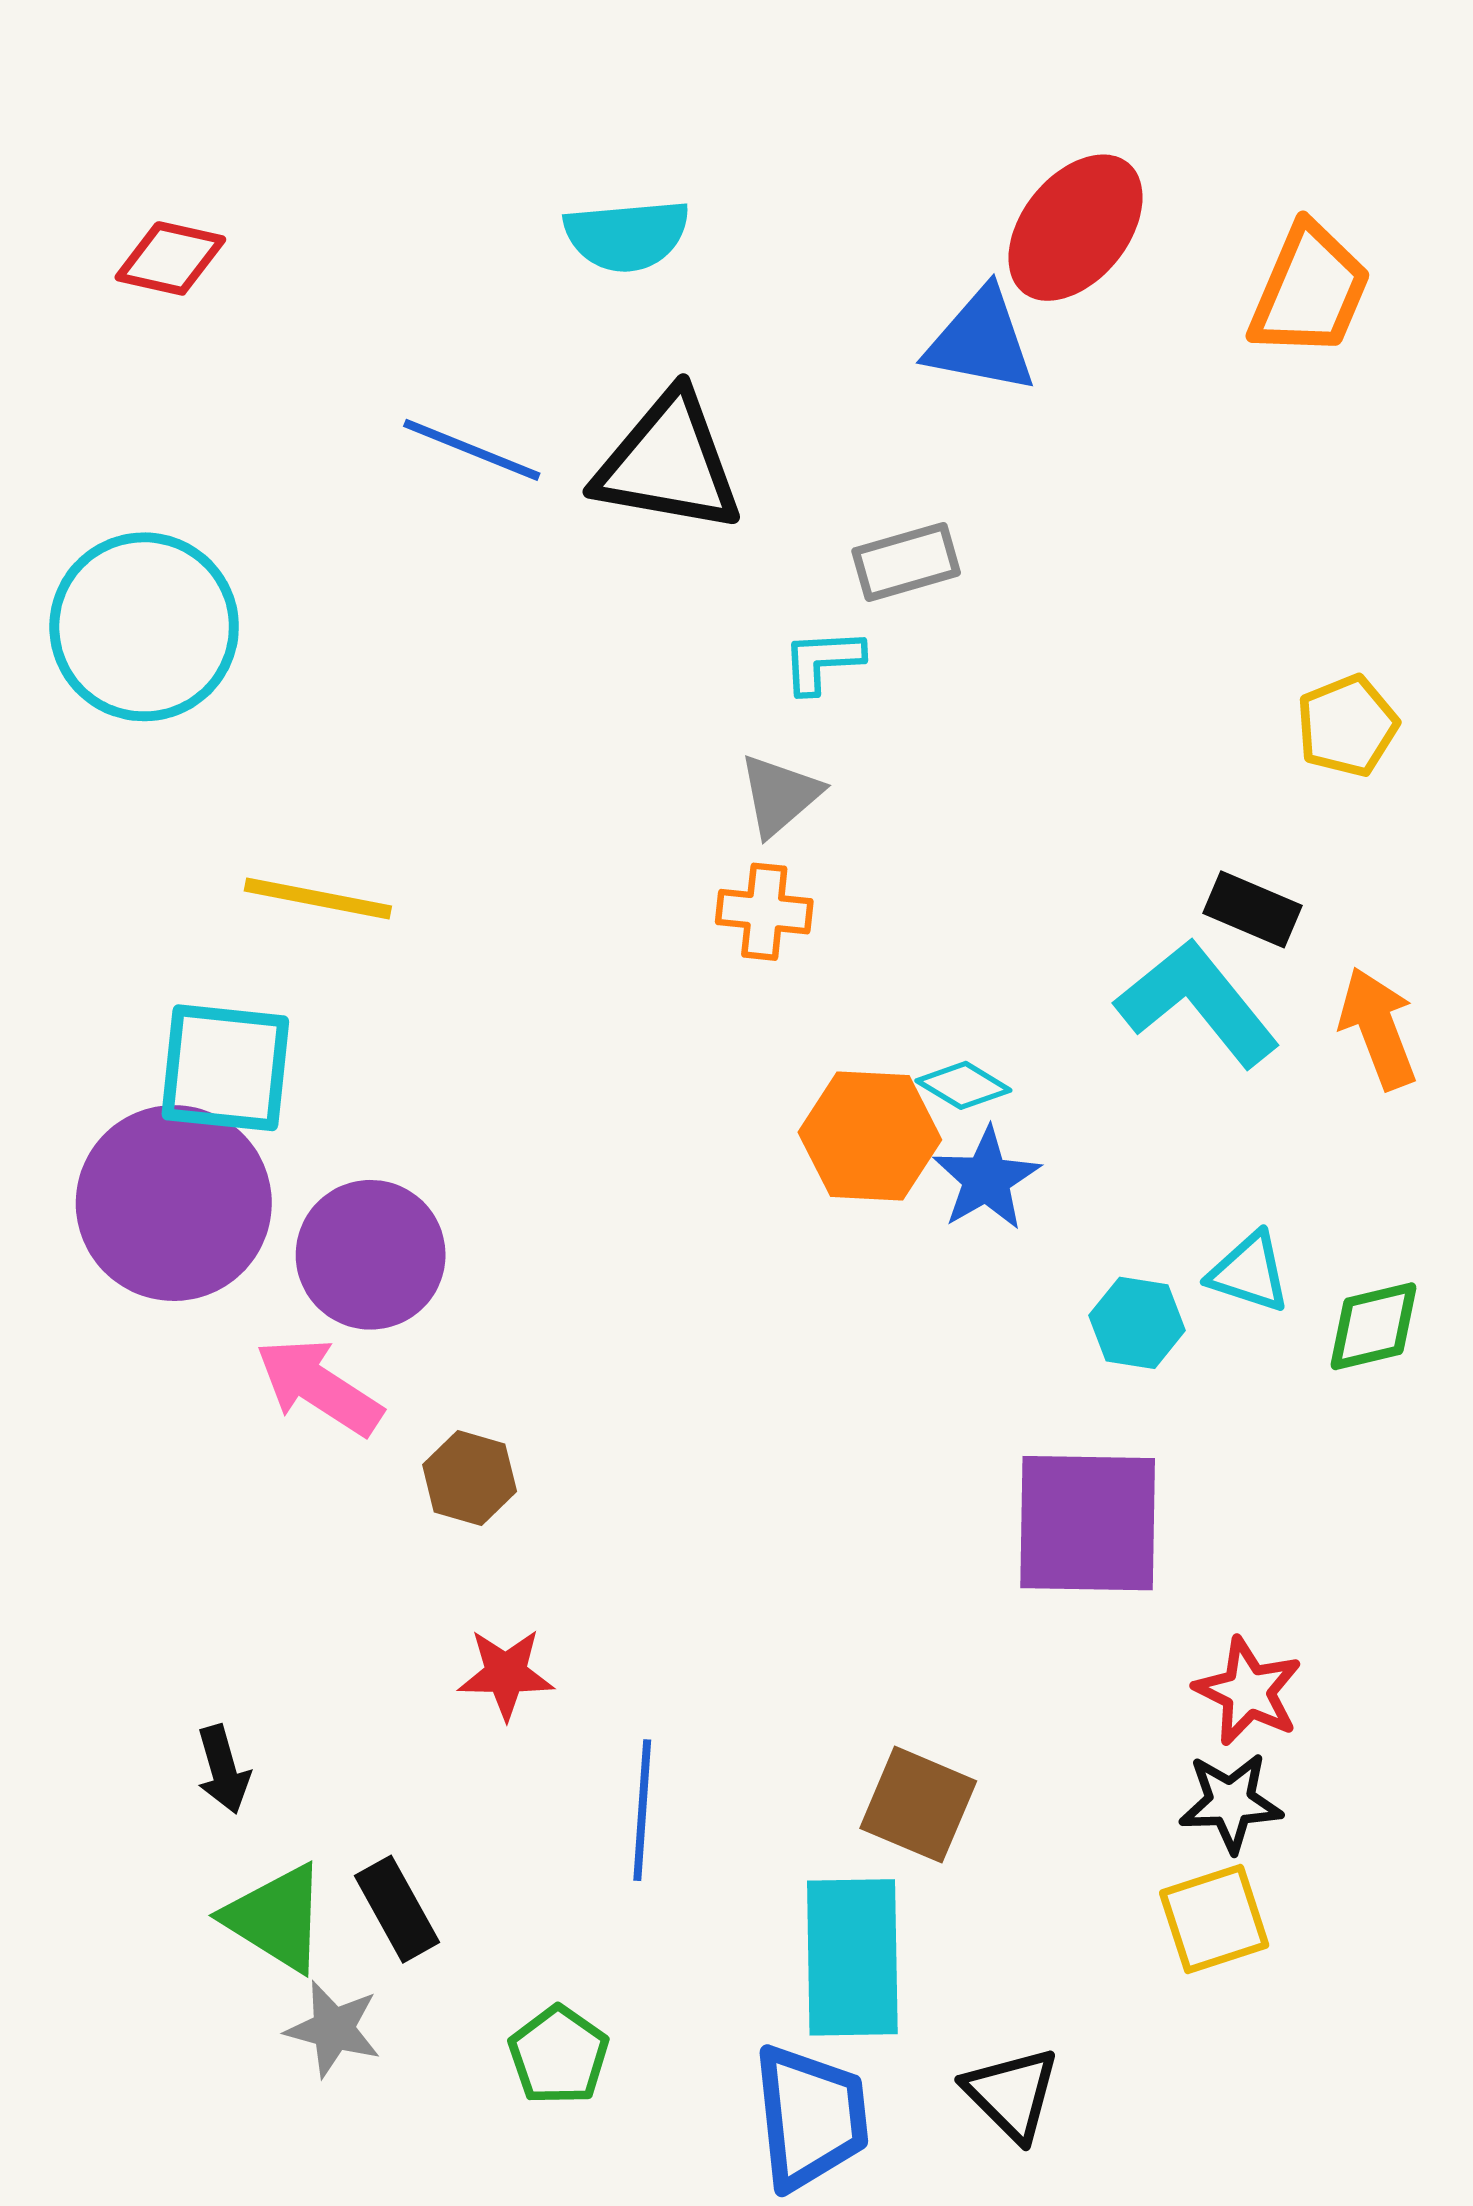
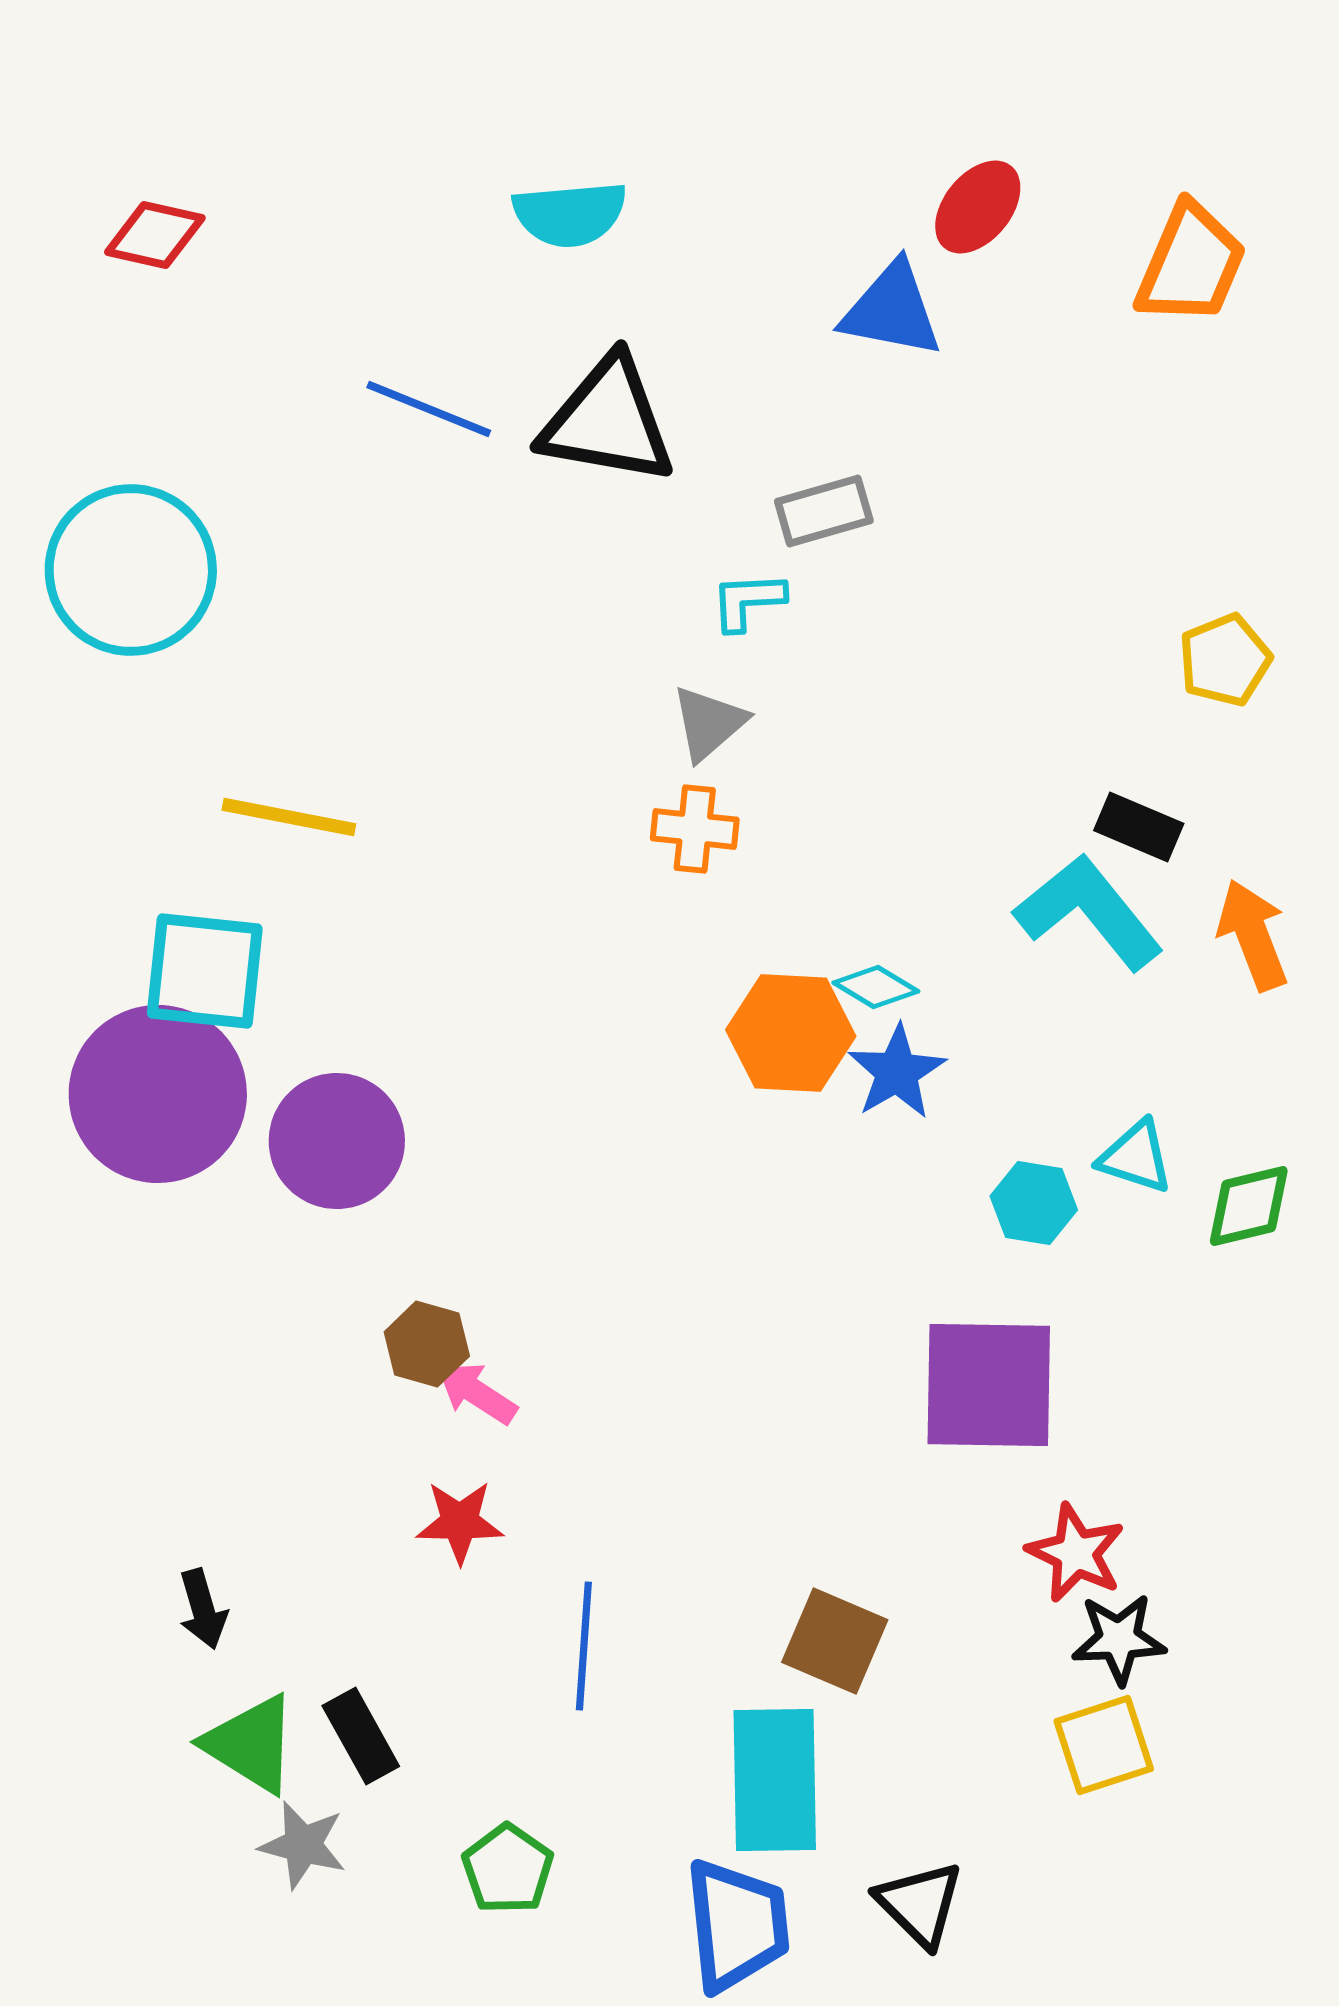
red ellipse: (1076, 228) -> (978, 207), size x0.7
pink arrow: (319, 1387) -> (477, 1393), moved, size x0.7
red star: (1248, 1691) -> (1076, 1553), moved

